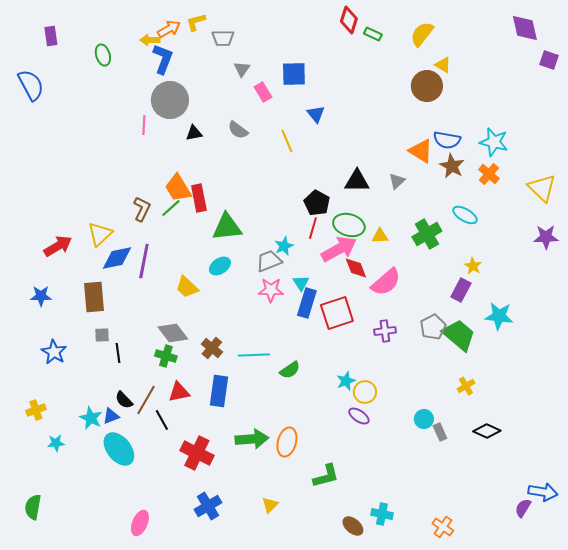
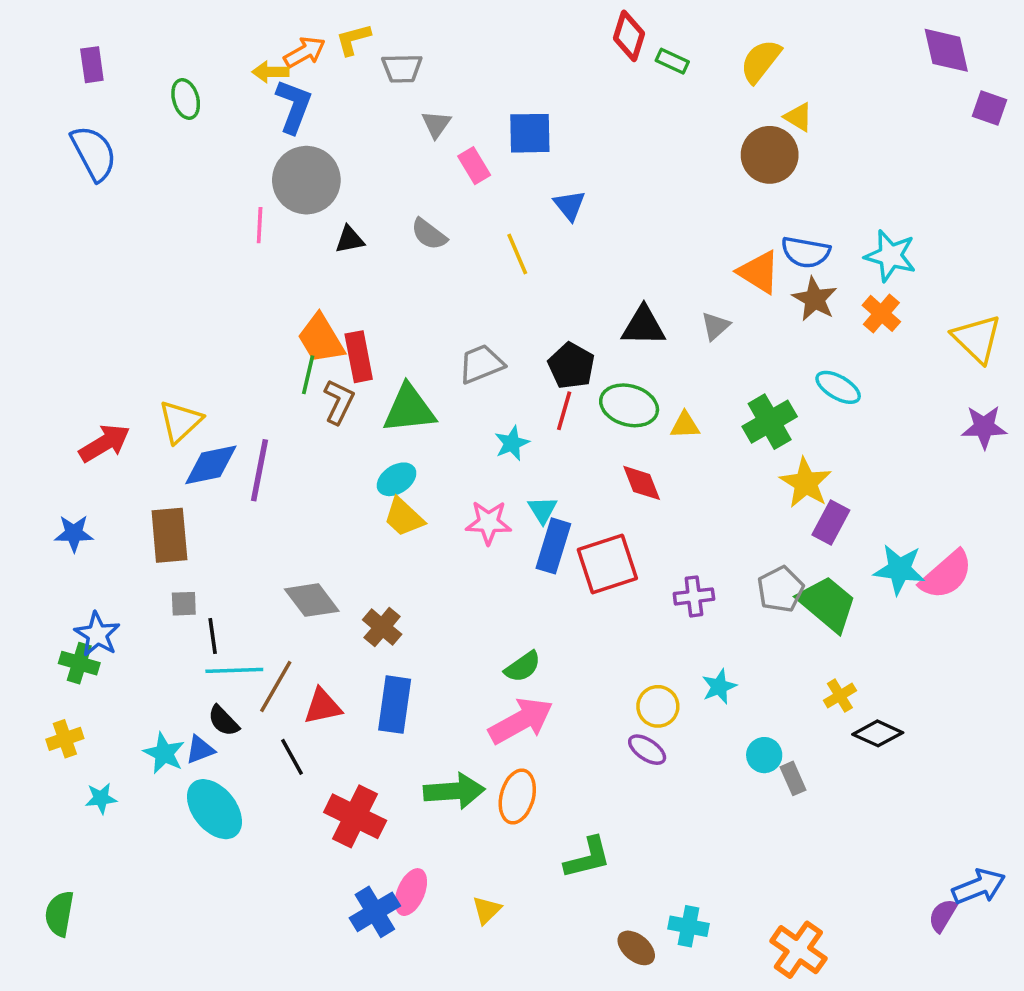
blue semicircle: (31, 85) -> (94, 153), moved
green line: (171, 208) -> (308, 375), turned -35
brown L-shape: (142, 209) -> (339, 402), moved
pink arrow: (339, 249) -> (521, 721), moved
gray trapezoid: (269, 261) -> (481, 364), moved
yellow star: (473, 266) -> (806, 483), moved, size x1.6
pink semicircle: (386, 282) -> (946, 575), moved
yellow trapezoid: (187, 287) -> (404, 517), moved
cyan line: (254, 355) -> (234, 670), moved
green cross: (166, 356) -> (79, 663), moved
cyan star: (346, 381) -> (719, 687), moved
brown line: (146, 400) -> (276, 687), moved
black diamond: (487, 431) -> (878, 733), moved
blue arrow: (543, 492) -> (979, 887), turned -32
pink ellipse: (140, 523) -> (411, 892), moved
orange cross: (443, 527) -> (798, 950), size x1.4

